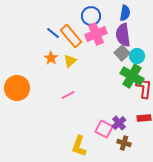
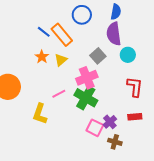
pink cross: (96, 34) -> (87, 78), moved
gray square: (122, 53) -> (98, 56), moved
green cross: (132, 76) -> (86, 98), moved
yellow L-shape: (79, 146) -> (40, 114), moved

